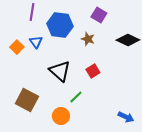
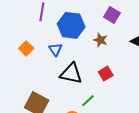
blue triangle: (36, 42) -> (55, 49), moved
black triangle: (60, 71) -> (71, 74), turned -30

